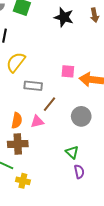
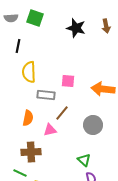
yellow semicircle: (16, 62) -> (29, 72), turned -40
pink square: (68, 71) -> (68, 81), moved
orange semicircle: (17, 120) -> (28, 118), moved

